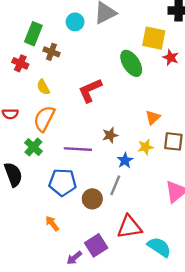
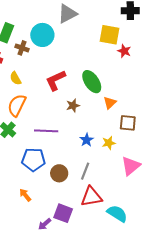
cyan circle: (75, 22) -> (42, 35), moved, size x1.5
green ellipse: (131, 63) -> (92, 82), moved
brown star: (110, 135) -> (73, 106), moved
yellow star: (146, 147) -> (109, 143), moved
gray line: (115, 185) -> (85, 171), moved
purple square: (96, 245) -> (63, 213), turned -36

